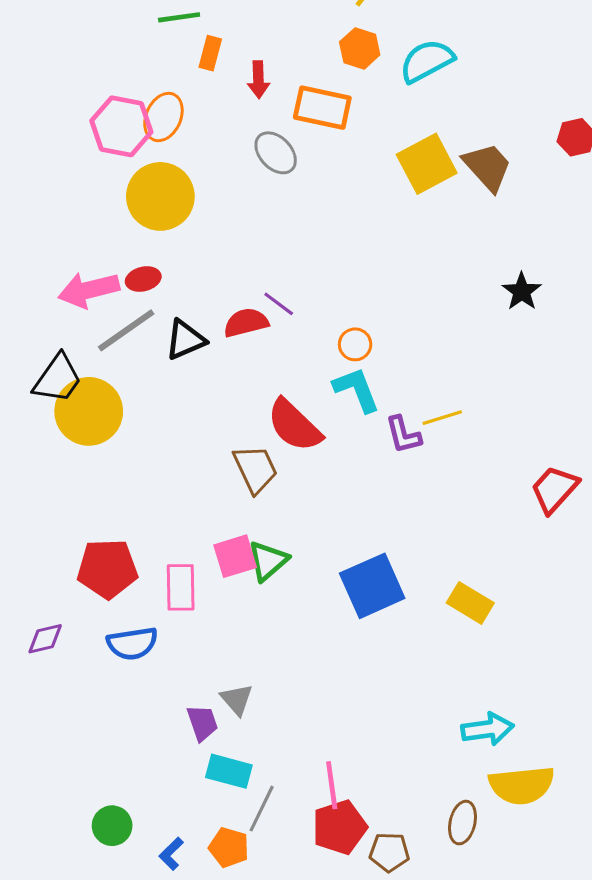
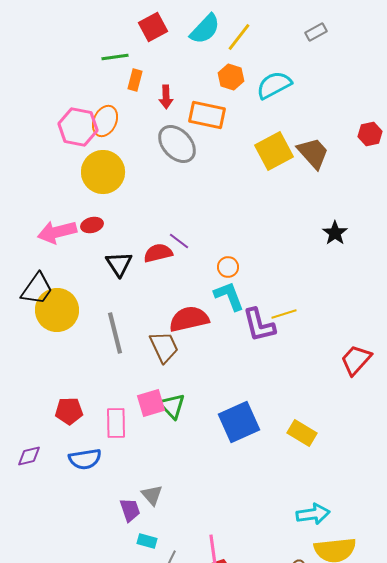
gray ellipse: (276, 153) -> (177, 144), size x1.4
gray line: (126, 330) -> (115, 333), moved, turned -69
black triangle: (185, 340) -> (119, 264), turned -40
red semicircle: (294, 425) -> (189, 319), turned 123
purple L-shape: (403, 435) -> (259, 325), size x1.4
green triangle: (268, 561) -> (172, 406), turned -32
red pentagon: (107, 569) -> (69, 411), size x0.7
cyan rectangle: (229, 771) -> (147, 541), size x0.7

